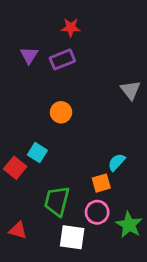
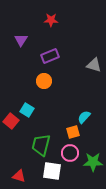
purple rectangle: (62, 59) -> (50, 56), moved
gray triangle: (130, 90) -> (94, 65), turned -35
green star: (129, 225) -> (93, 162), turned -30
red triangle: (18, 230) -> (19, 176), moved

